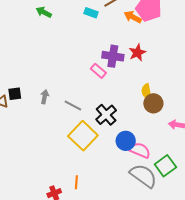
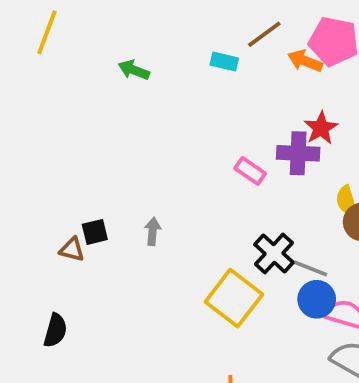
purple cross: (113, 56) -> (298, 153), moved
gray line: (73, 106) -> (311, 269), moved

